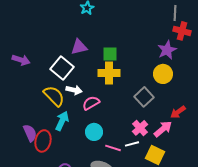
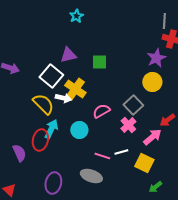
yellow cross: (109, 73) -> (75, 89), moved, turned 35
pink semicircle: (91, 103) -> (101, 111), moved
pink cross: (140, 128) -> (128, 125), moved
cyan circle: (94, 132) -> (79, 130), moved
purple semicircle: (30, 133) -> (19, 153), moved
red ellipse: (43, 141) -> (40, 140), moved

